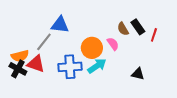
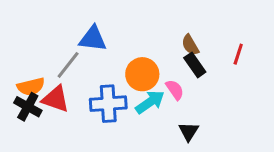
black rectangle: (138, 27) -> (195, 65), moved
pink semicircle: (113, 44) -> (175, 90), moved
black triangle: (138, 74) -> (189, 131), moved, turned 48

